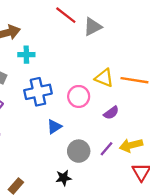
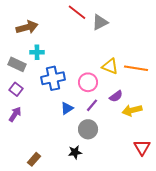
cyan cross: (26, 55) -> (37, 52), moved
yellow arrow: (131, 145) -> (132, 110), moved
purple line: (107, 149) -> (92, 105), moved

